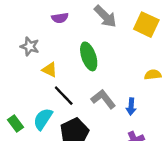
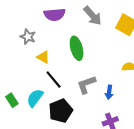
purple semicircle: (60, 18) -> (55, 15), size x1.5
gray L-shape: (103, 99) -> (86, 85), turned -75

